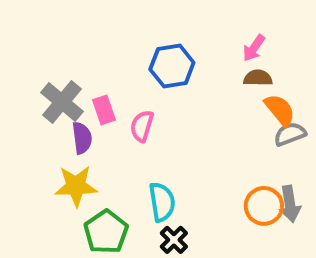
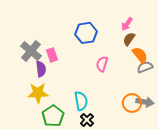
brown semicircle: (258, 78) -> (129, 39), turned -56
pink semicircle: (142, 126) -> (102, 64), moved
gray arrow: (290, 204) -> (145, 102), turned -72

